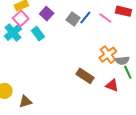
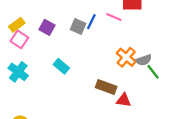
cyan cross: (13, 33) -> (18, 72), moved
cyan rectangle: (38, 34) -> (61, 66), moved
red triangle: (112, 85) -> (124, 100), moved

